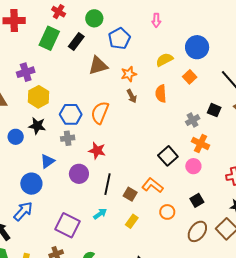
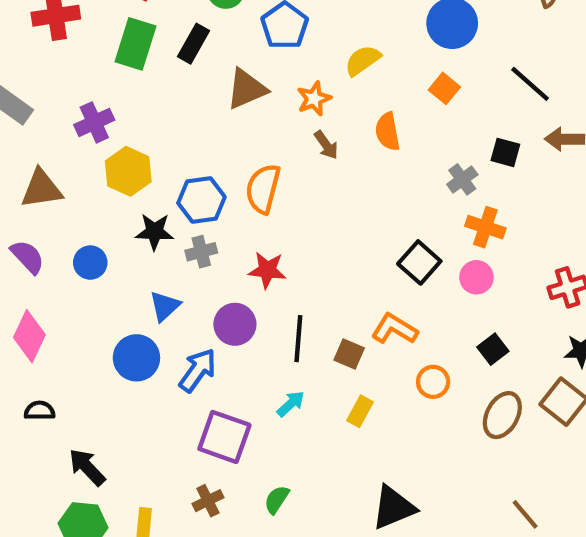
yellow semicircle: (164, 60) -> (363, 60), moved
black star: (37, 126) -> (155, 232), moved
blue arrow: (23, 211) -> (198, 370), moved

